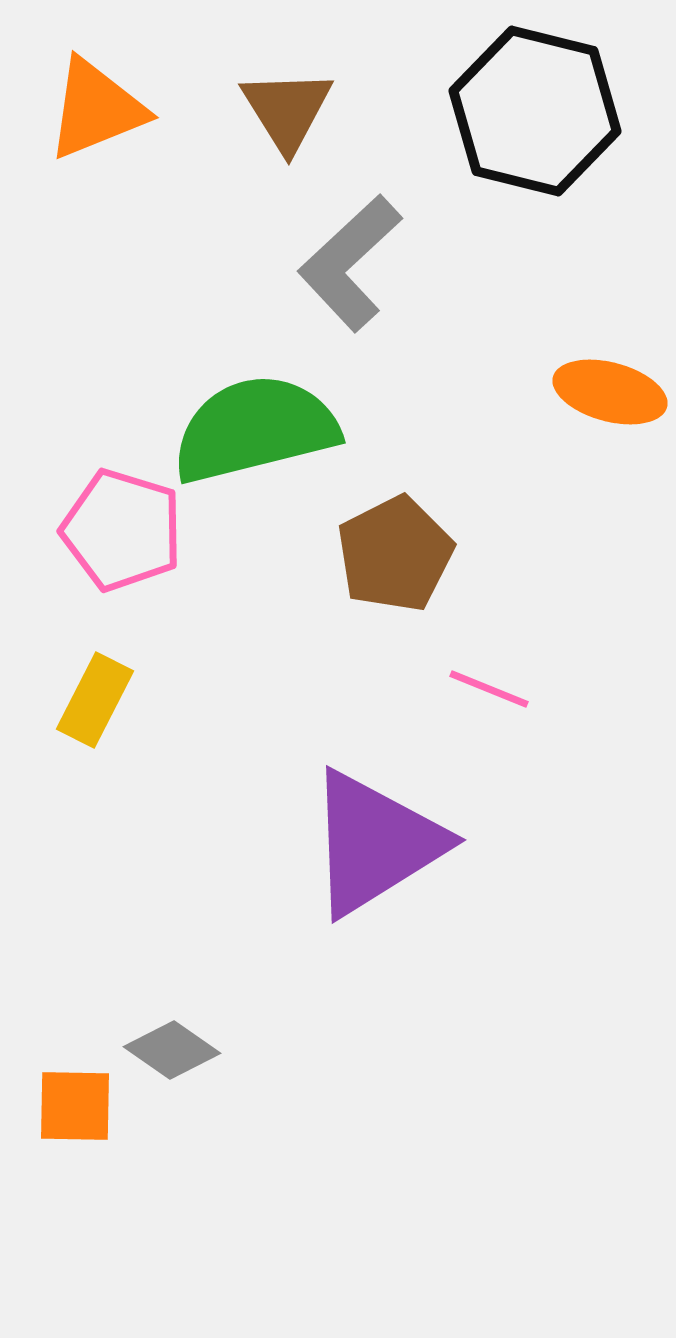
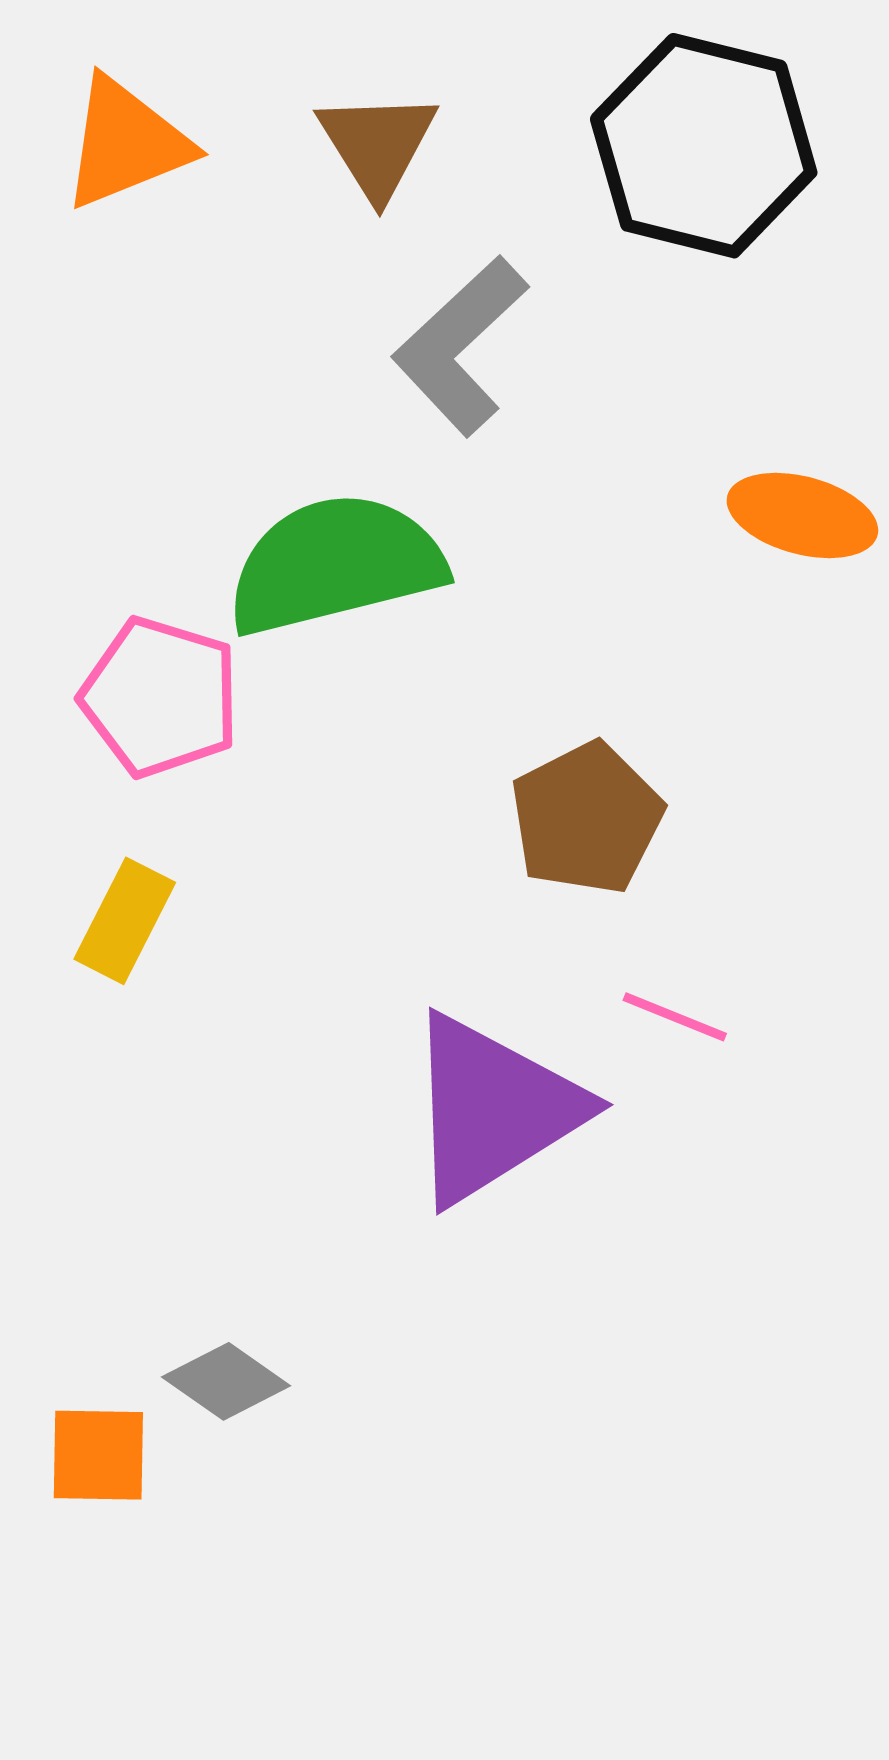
brown pentagon: (395, 554) -> (587, 818), moved
pink line: (489, 689) -> (675, 1017), moved

